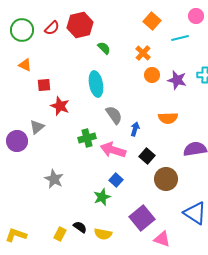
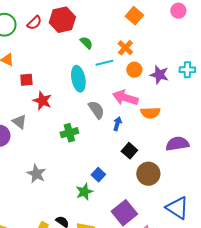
cyan line: (180, 38) -> (104, 63), moved
gray triangle: (37, 127) -> (19, 122), turned -42
pink arrow: (113, 150) -> (125, 98), moved

